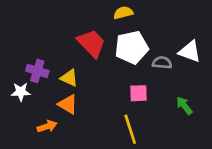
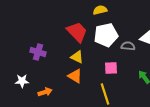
yellow triangle: (69, 78) -> (77, 57), moved
white star: (21, 92) -> (22, 81), moved
orange triangle: (68, 104) -> (75, 76), moved

